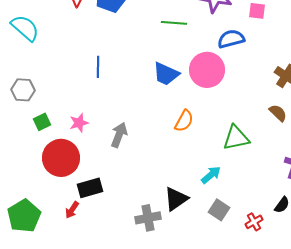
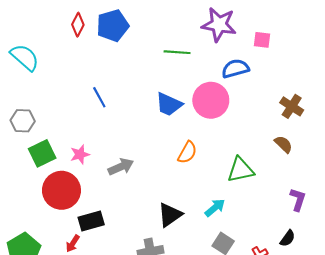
blue line: (98, 67) -> (99, 97), turned -30
green square: (42, 122) -> (42, 153), size x1.5
gray arrow: (119, 135) -> (121, 167), turned 45
black triangle: (176, 199) -> (170, 215), moved

